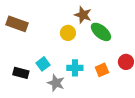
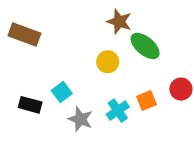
yellow circle: (68, 33) -> (108, 62), moved
cyan cross: (75, 68) -> (118, 111), moved, turned -35

